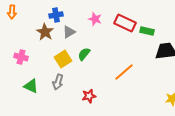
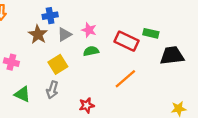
pink star: (95, 19) -> (89, 30), moved
red rectangle: (125, 23) -> (127, 41), moved
green semicircle: (84, 54) -> (91, 51), moved, turned 40

